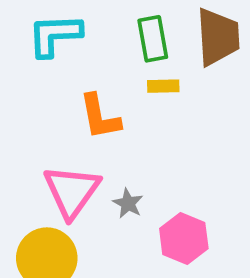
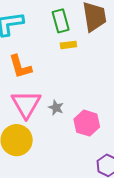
orange L-shape: (100, 117) -> (20, 67), moved

